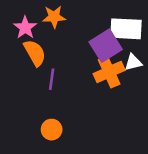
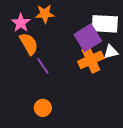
purple line: (52, 79) -> (43, 66), turned -42

